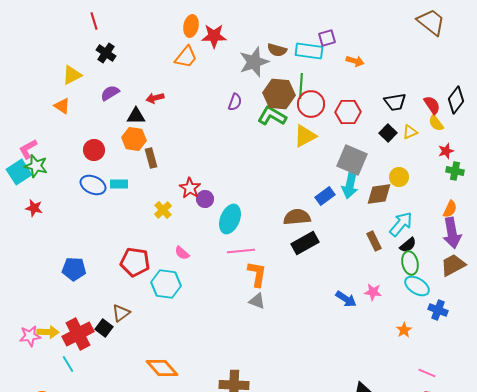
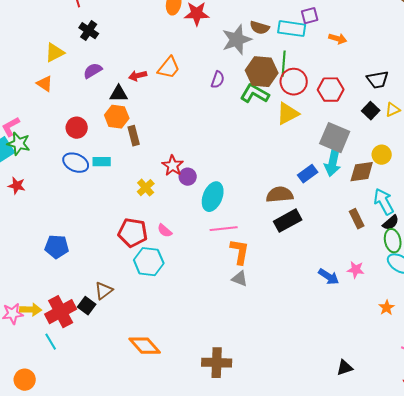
orange trapezoid: (186, 57) -> (169, 68), moved
cyan arrow: (401, 224) -> (384, 202), turned -68
red pentagon: (135, 262) -> (133, 233), moved

